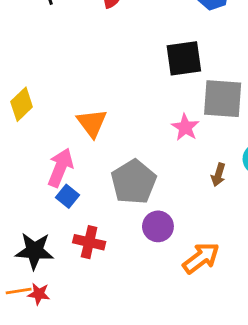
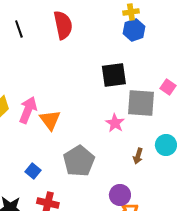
pink arrow: (60, 168) -> (28, 110), moved
purple circle: (158, 226) -> (120, 195), moved

